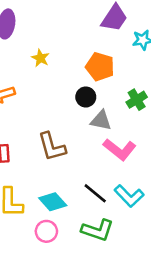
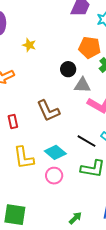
orange pentagon: (100, 67) -> (90, 48), moved

